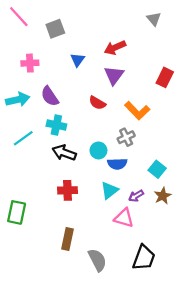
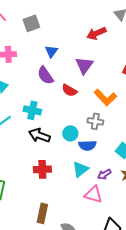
red arrow: (115, 48) -> (96, 33), moved
purple semicircle: (50, 96) -> (45, 75), moved
gray cross: (126, 137) -> (95, 121), turned 35

